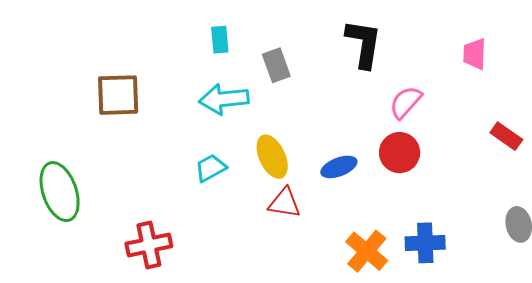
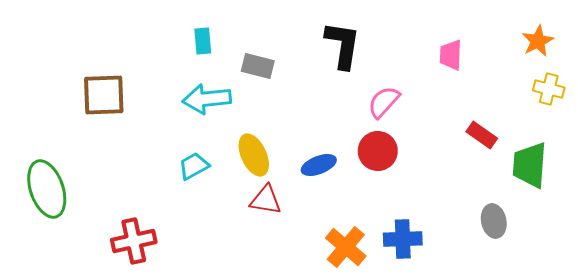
gray rectangle: (276, 65) -> (258, 66), turned -56

